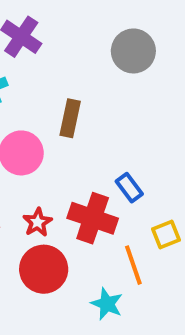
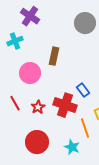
red circle: (44, 269) -> (37, 142), moved

